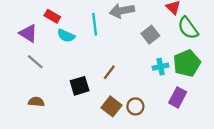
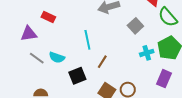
cyan line: (95, 24) -> (87, 40), moved
purple triangle: (28, 33) -> (29, 34), turned -36
cyan semicircle: (66, 36) -> (57, 57), moved

